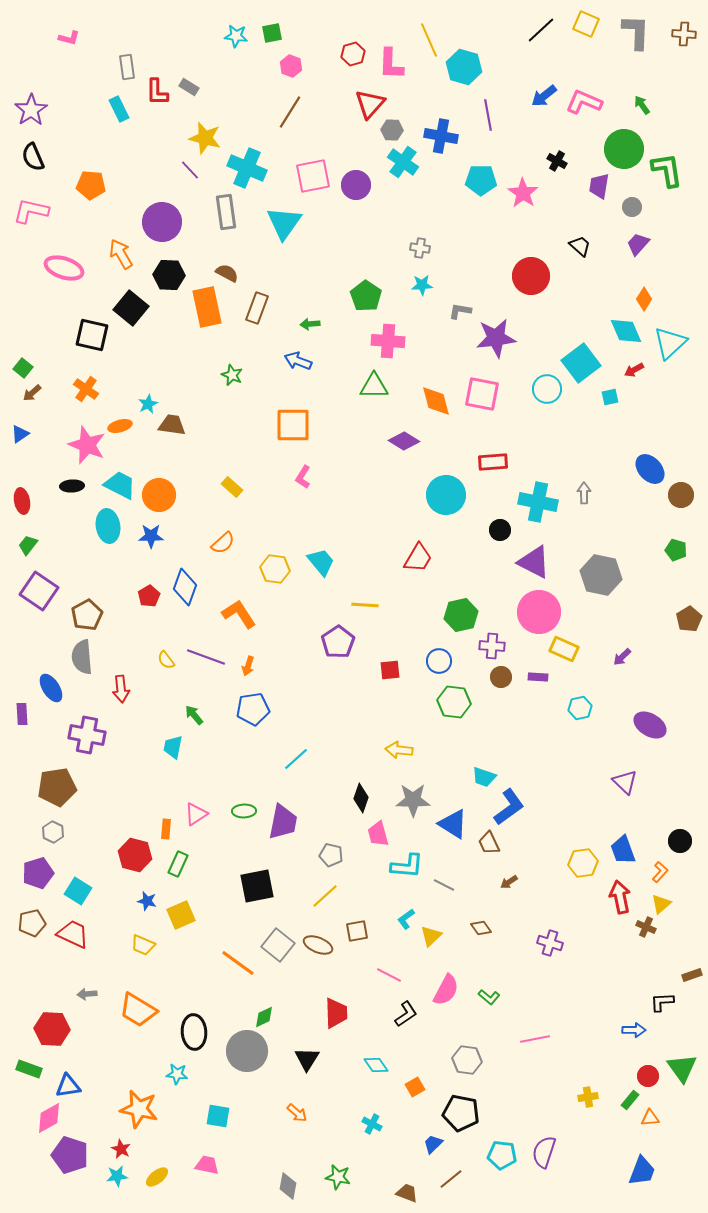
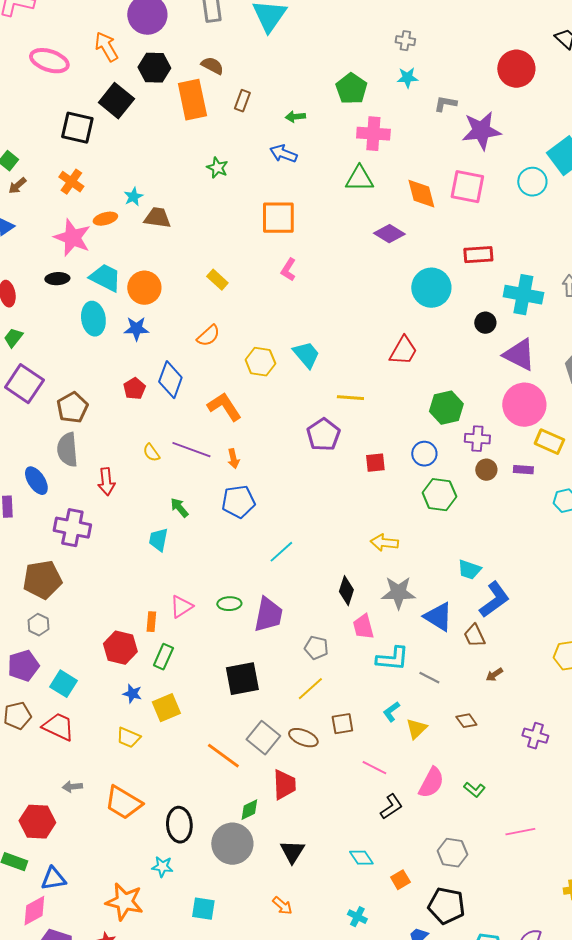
brown rectangle: (257, 308) -> (242, 101), size x0.7
orange arrow: (248, 666) -> (233, 459), turned -30
red trapezoid: (336, 1013) -> (284, 785), moved

